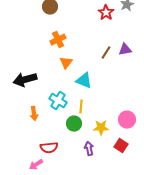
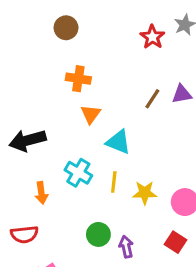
orange cross: (58, 40) -> (78, 79), turned 35
green circle: (74, 124) -> (98, 234), moved
yellow star: (101, 128) -> (145, 193), moved
red semicircle: (49, 148) -> (24, 234), moved

